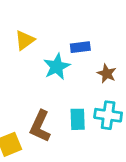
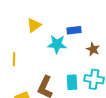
cyan star: (57, 67) -> (57, 44), turned 30

